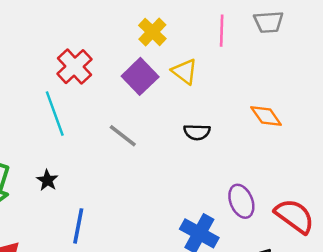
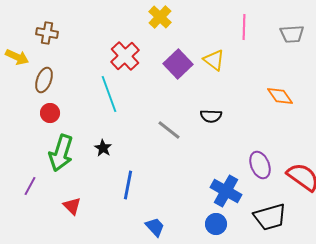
gray trapezoid: (269, 22) -> (292, 34), moved
yellow cross: (152, 32) -> (160, 17), moved
black semicircle: (197, 132) -> (211, 116), moved
gray line: (123, 136) -> (169, 130), moved

